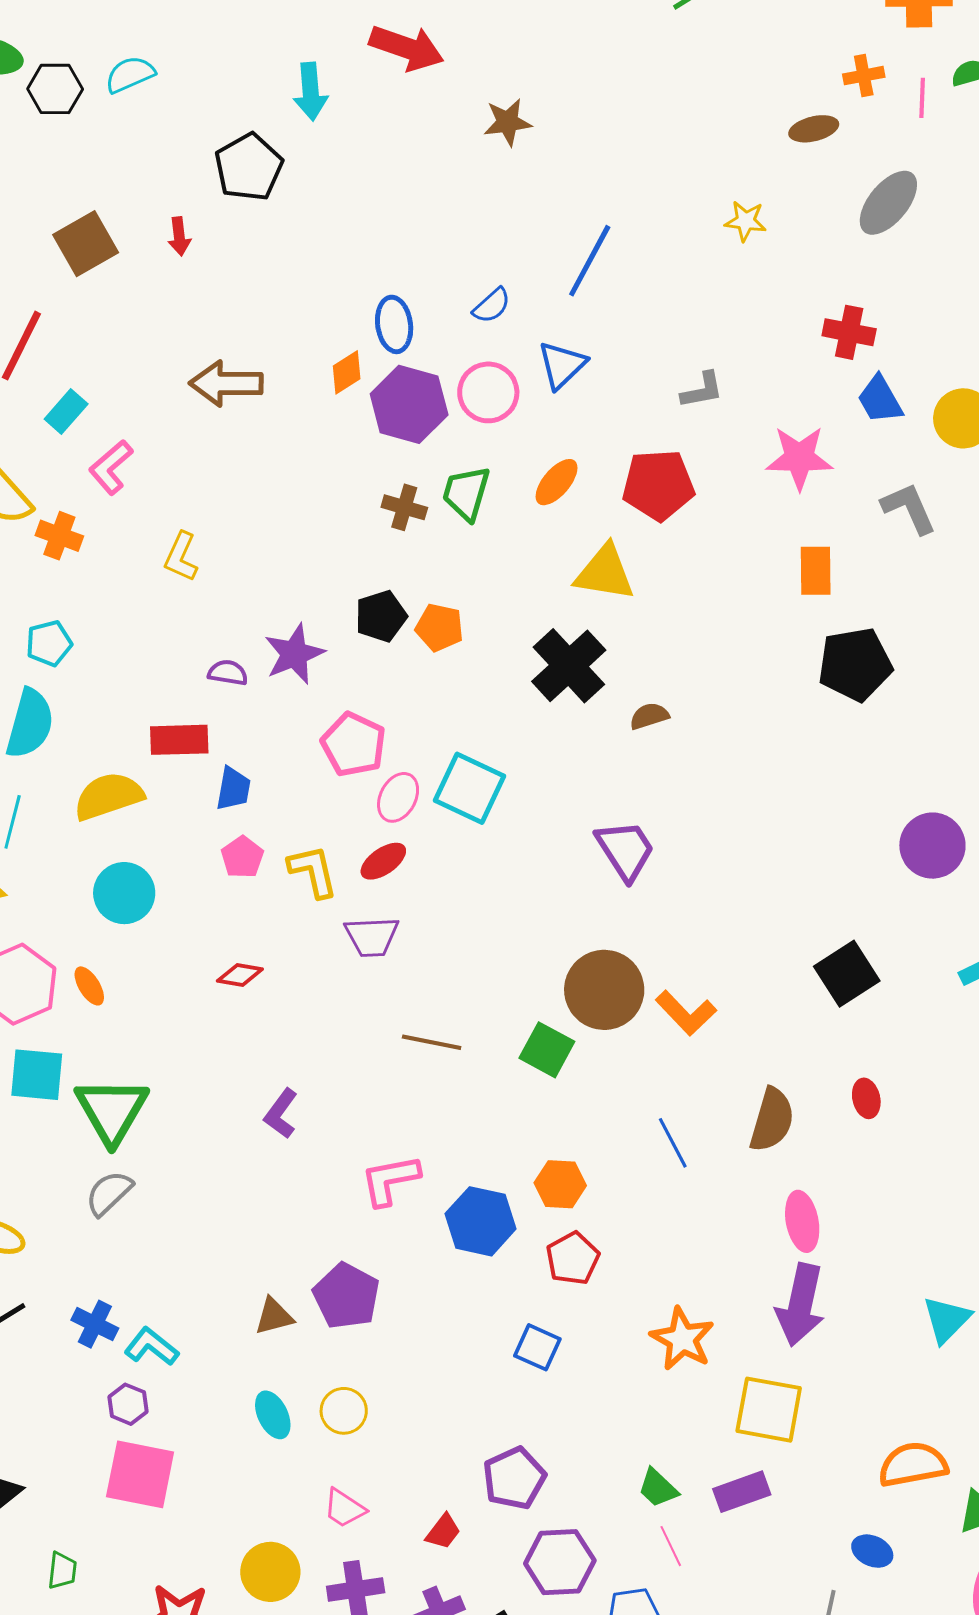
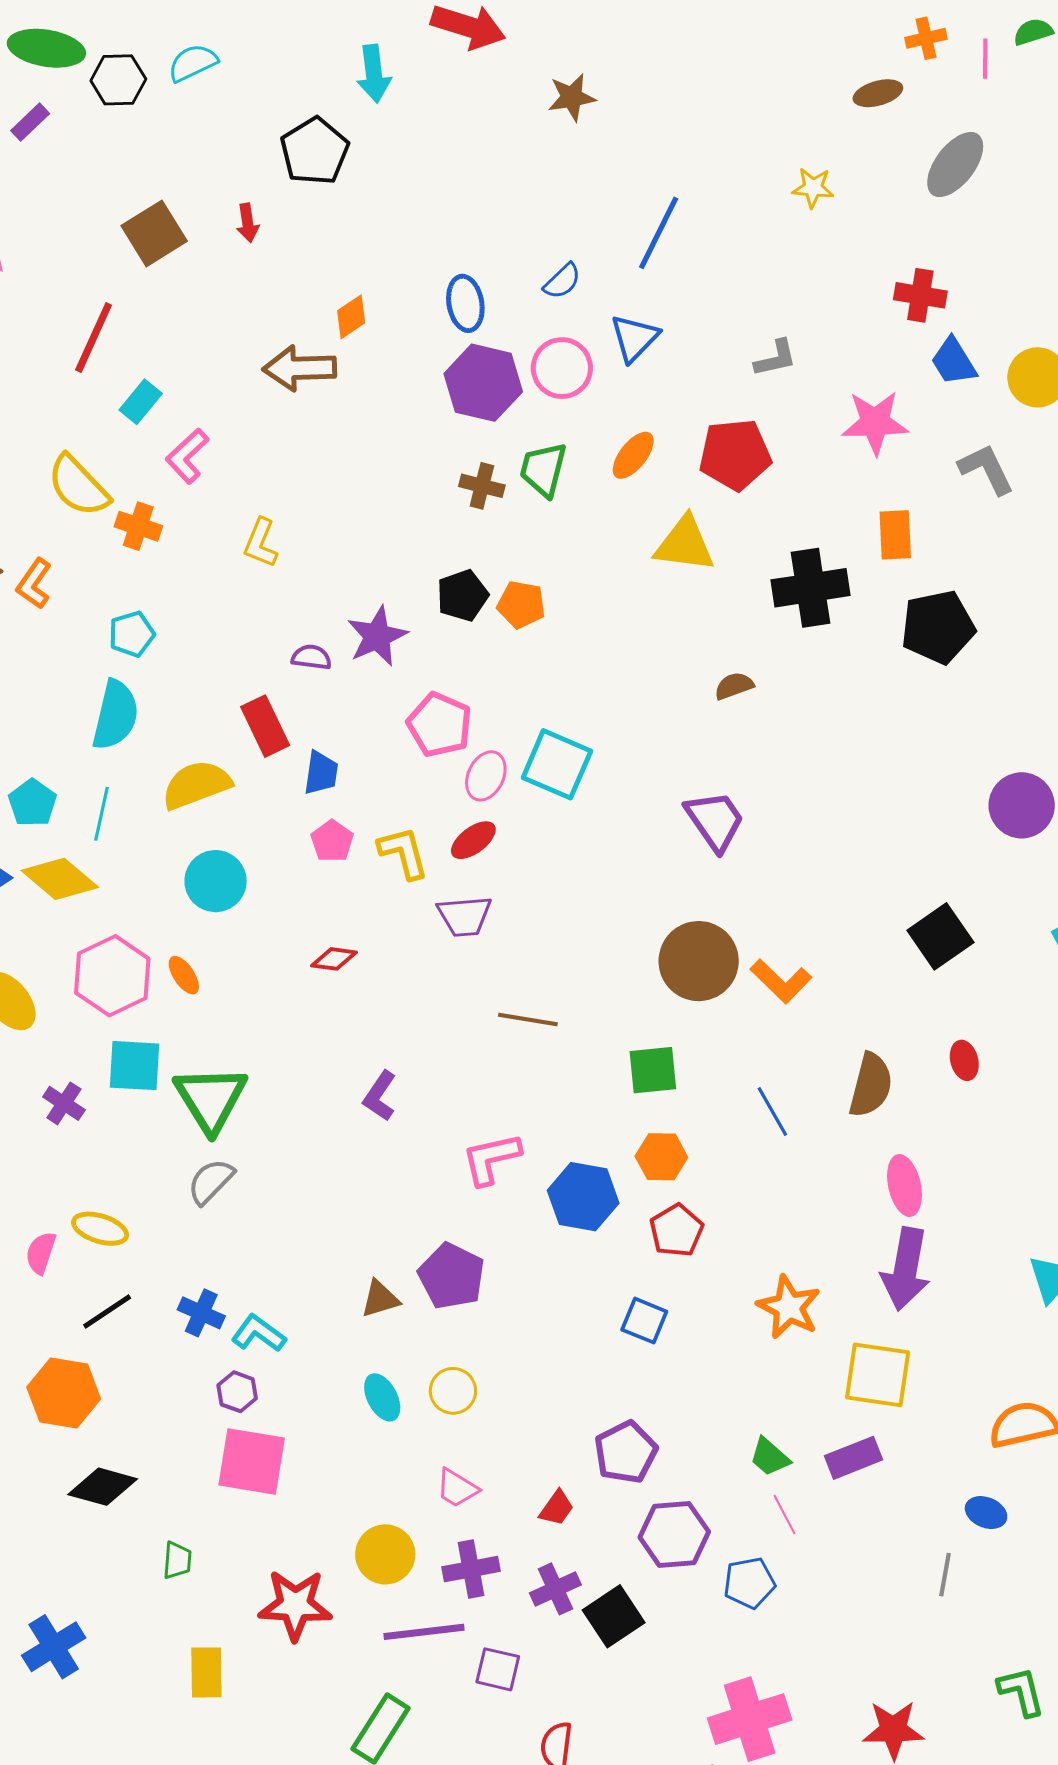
orange diamond: (347, 372) -> (351, 317), moved
black cross: (569, 666) -> (811, 588), moved, turned 36
red rectangle: (179, 740) -> (265, 726), turned 68
green square: (547, 1050) -> (653, 1070), moved, turned -32

